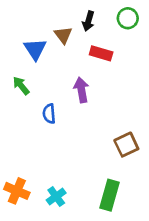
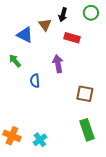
blue triangle: (35, 49) -> (25, 35), turned -30
brown square: (126, 145) -> (85, 94), moved, turned 36
green rectangle: (109, 195) -> (87, 130), moved, turned -35

